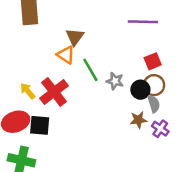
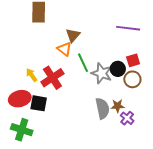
gray star: (115, 81) -> (102, 73), size x1.5
black circle: (140, 90) -> (118, 69), moved
gray semicircle: (154, 104) -> (102, 108), moved, size x1.5
purple cross: (160, 129) -> (127, 118), moved

